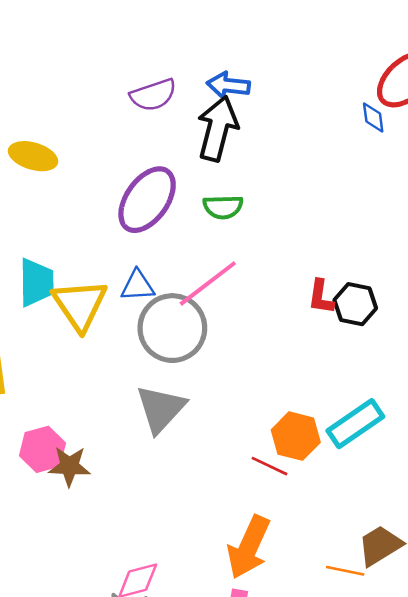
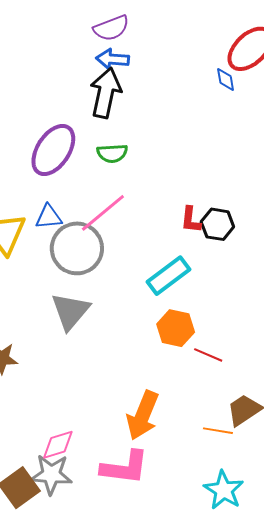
purple semicircle: (153, 95) -> (111, 28), moved
cyan rectangle: (355, 424) -> (169, 276), moved
red line: (270, 466) -> (208, 355), moved

